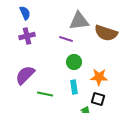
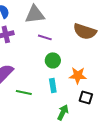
gray triangle: (79, 21) -> (35, 14), moved
black square: (98, 99) -> (86, 97), moved

